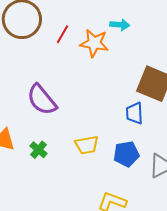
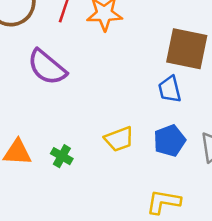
purple semicircle: (42, 100) -> (47, 67), moved

